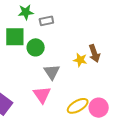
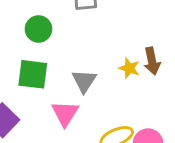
green square: (15, 37) -> (33, 74), moved
green circle: (36, 47) -> (38, 29), moved

